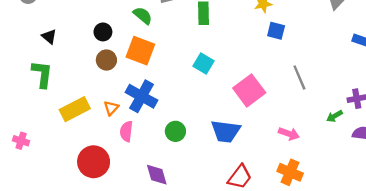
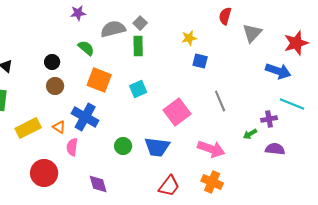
orange square: (140, 51) -> (99, 80), moved
cyan square: (204, 64) -> (138, 89), turned 36
orange triangle: (111, 108) -> (59, 127), turned -40
green circle: (175, 131) -> (123, 146), moved
pink arrow: (289, 134) -> (211, 149), size x1.5

